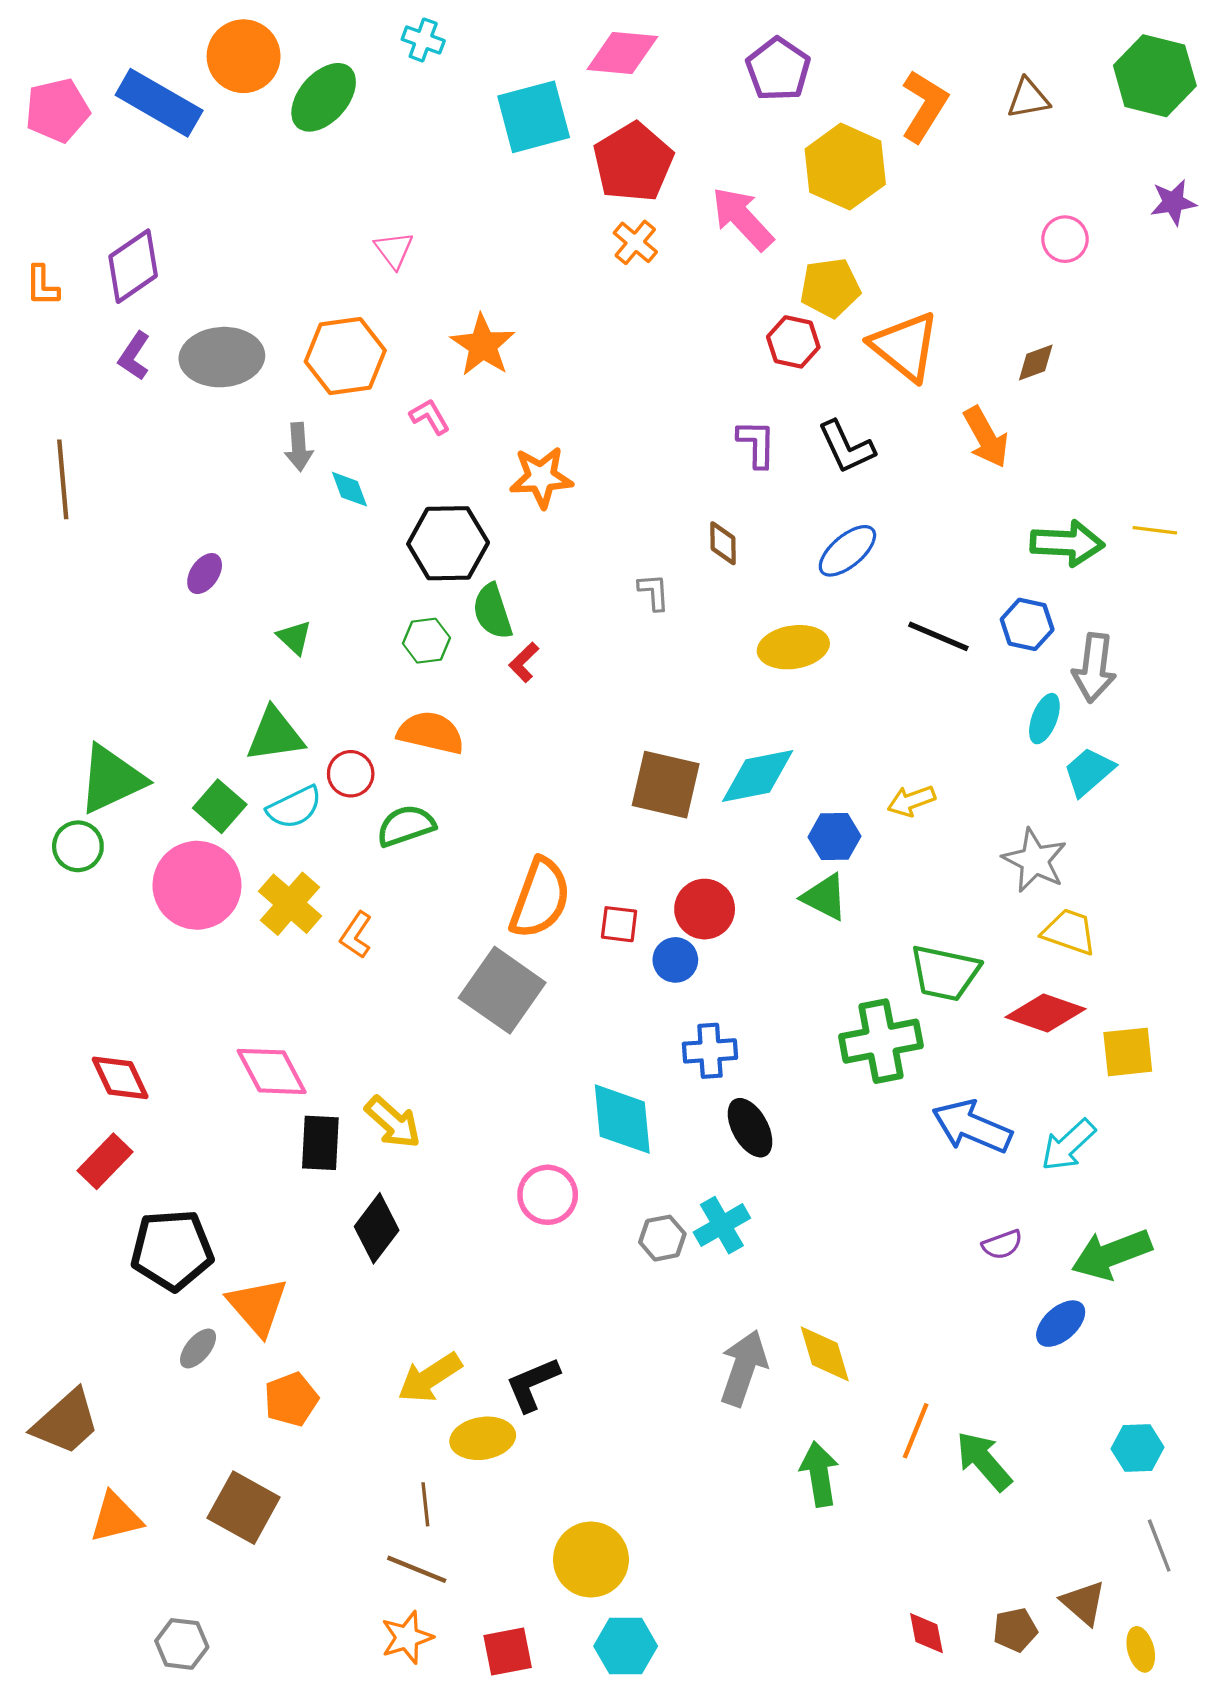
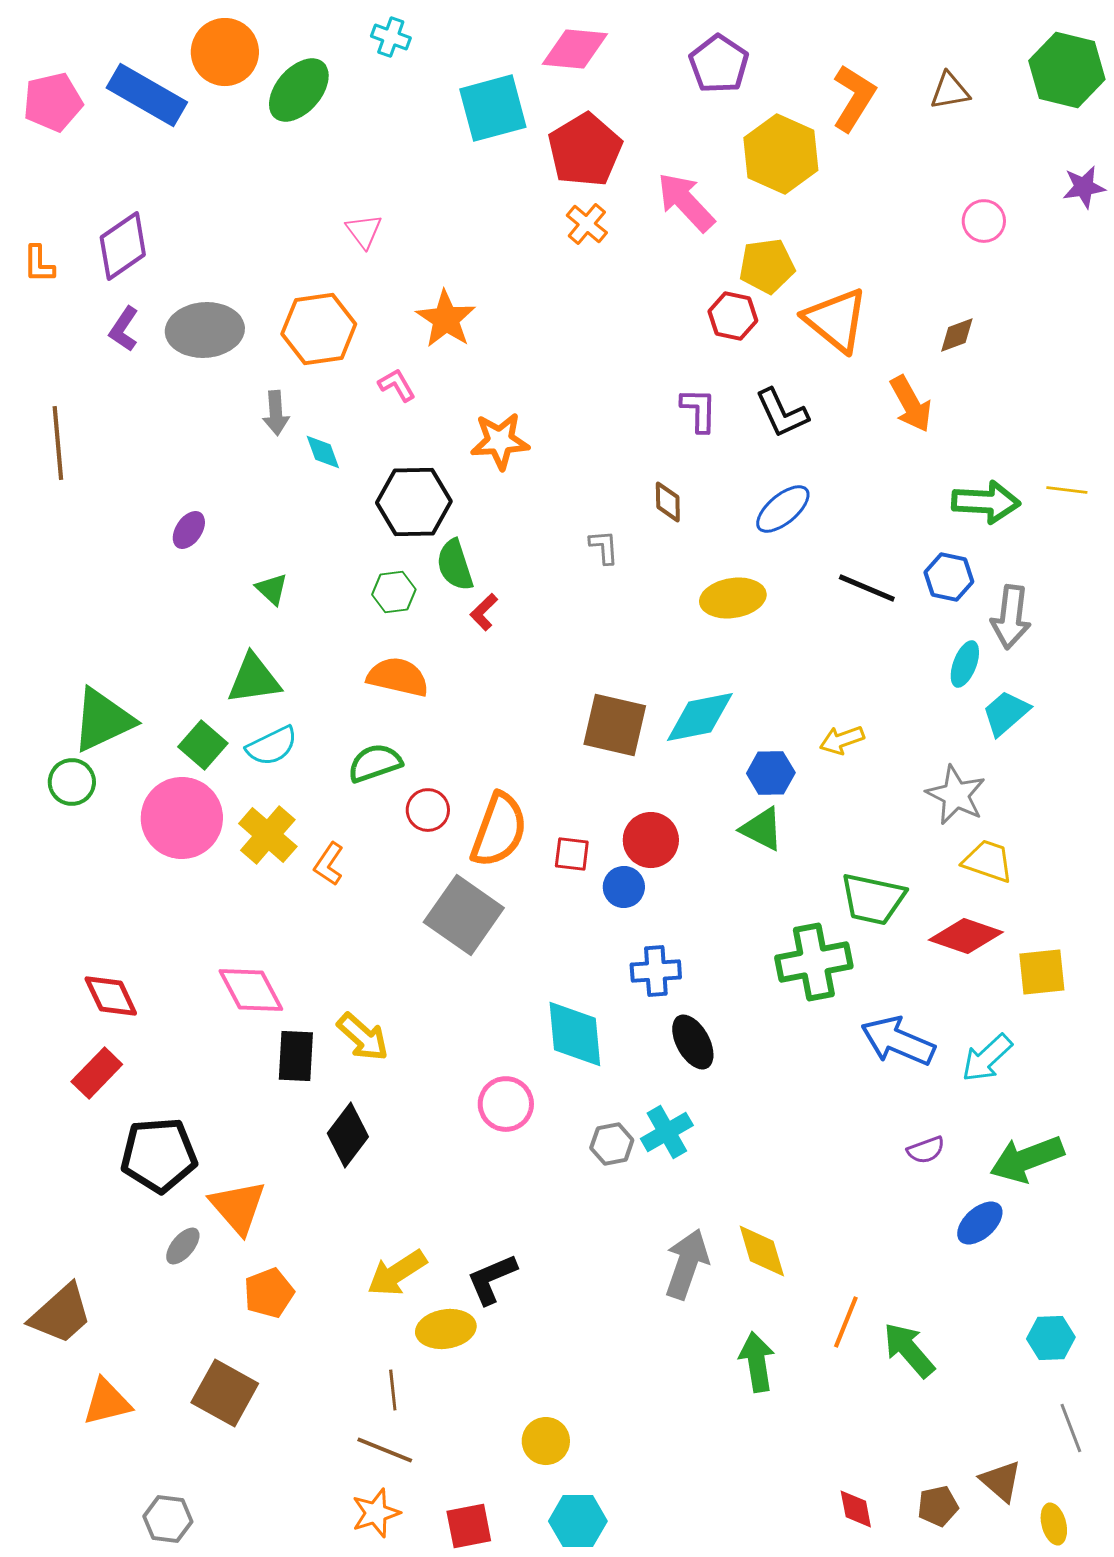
red circle: (351, 774) -> (428, 810), moved
yellow circle: (591, 1560) -> (546, 1441), size x0.7

